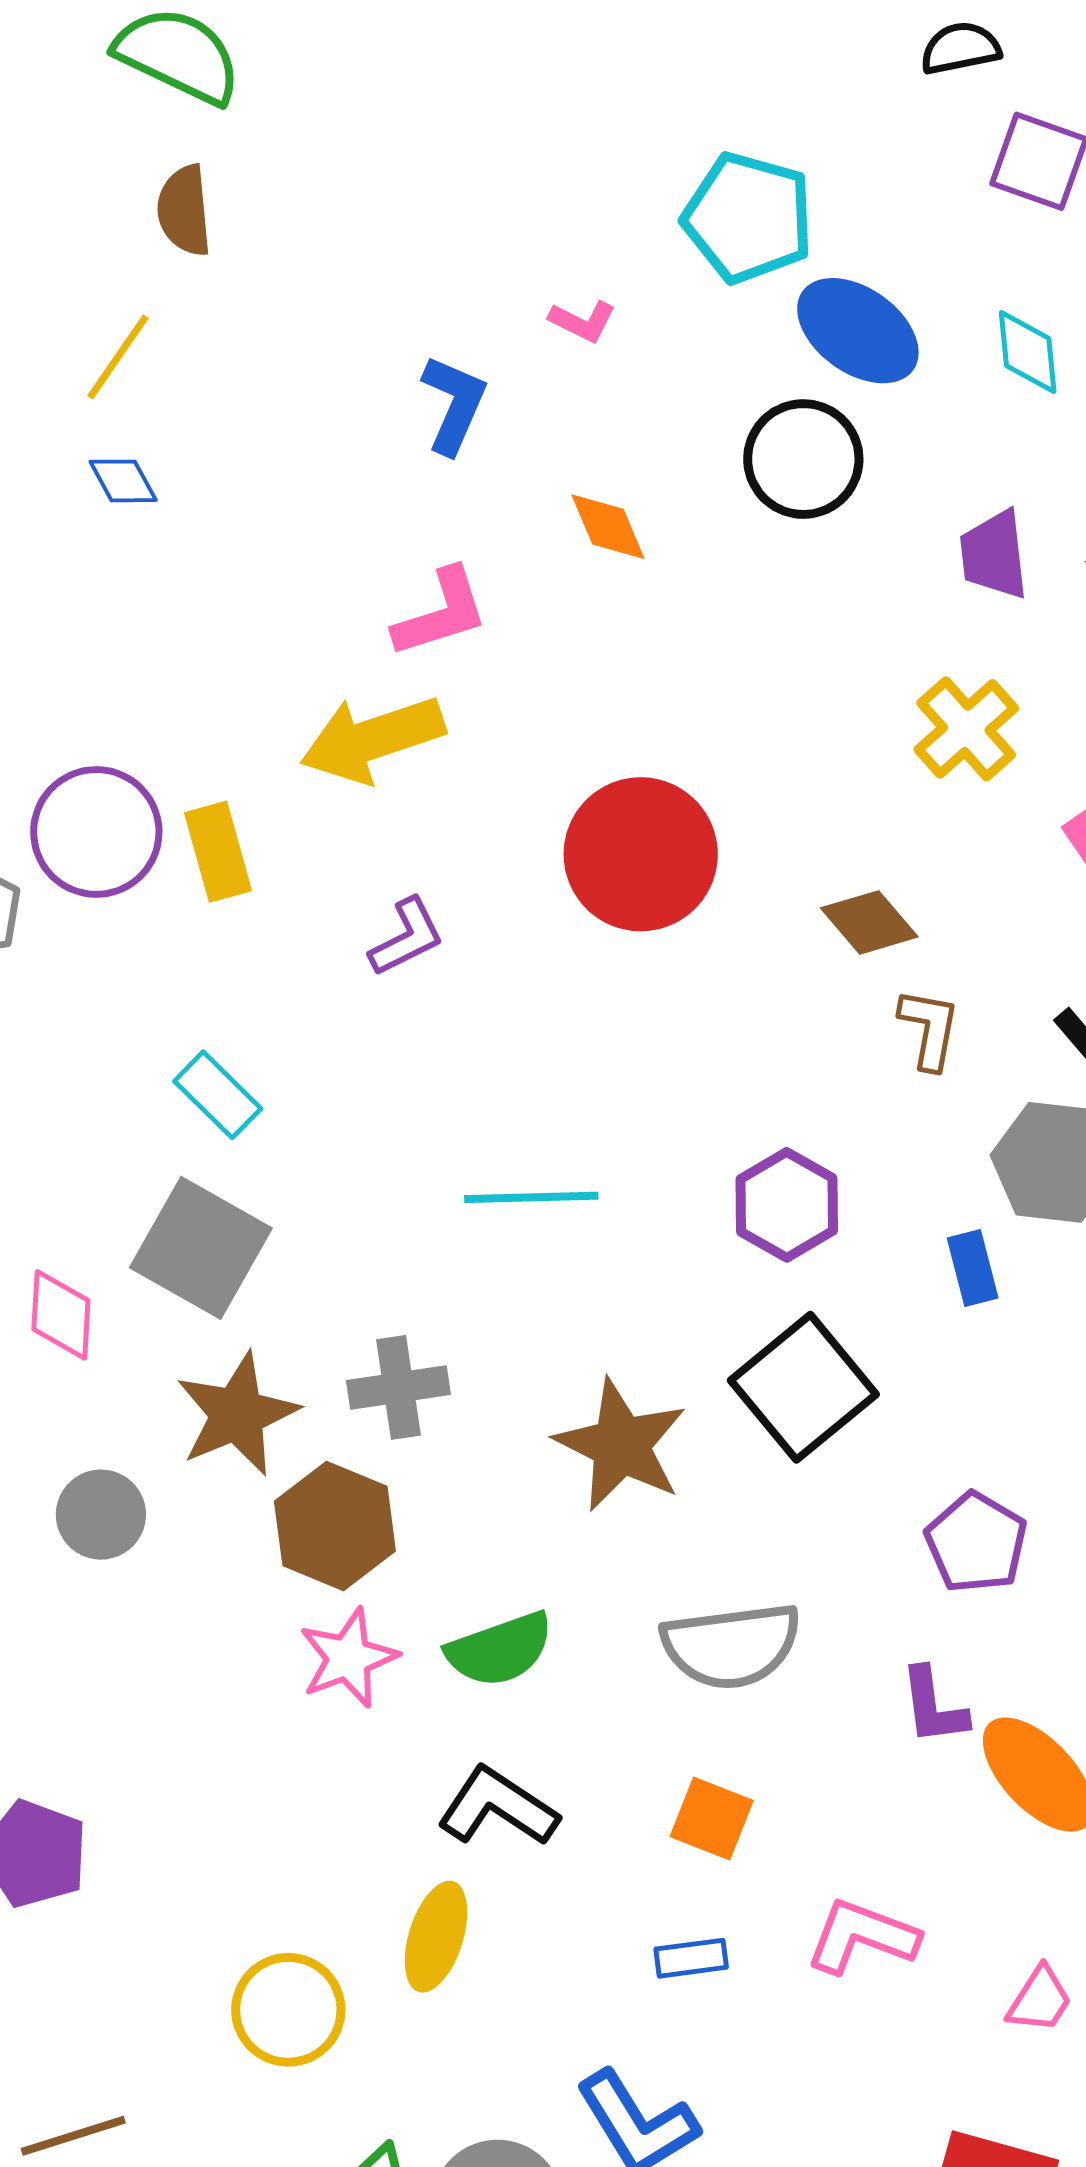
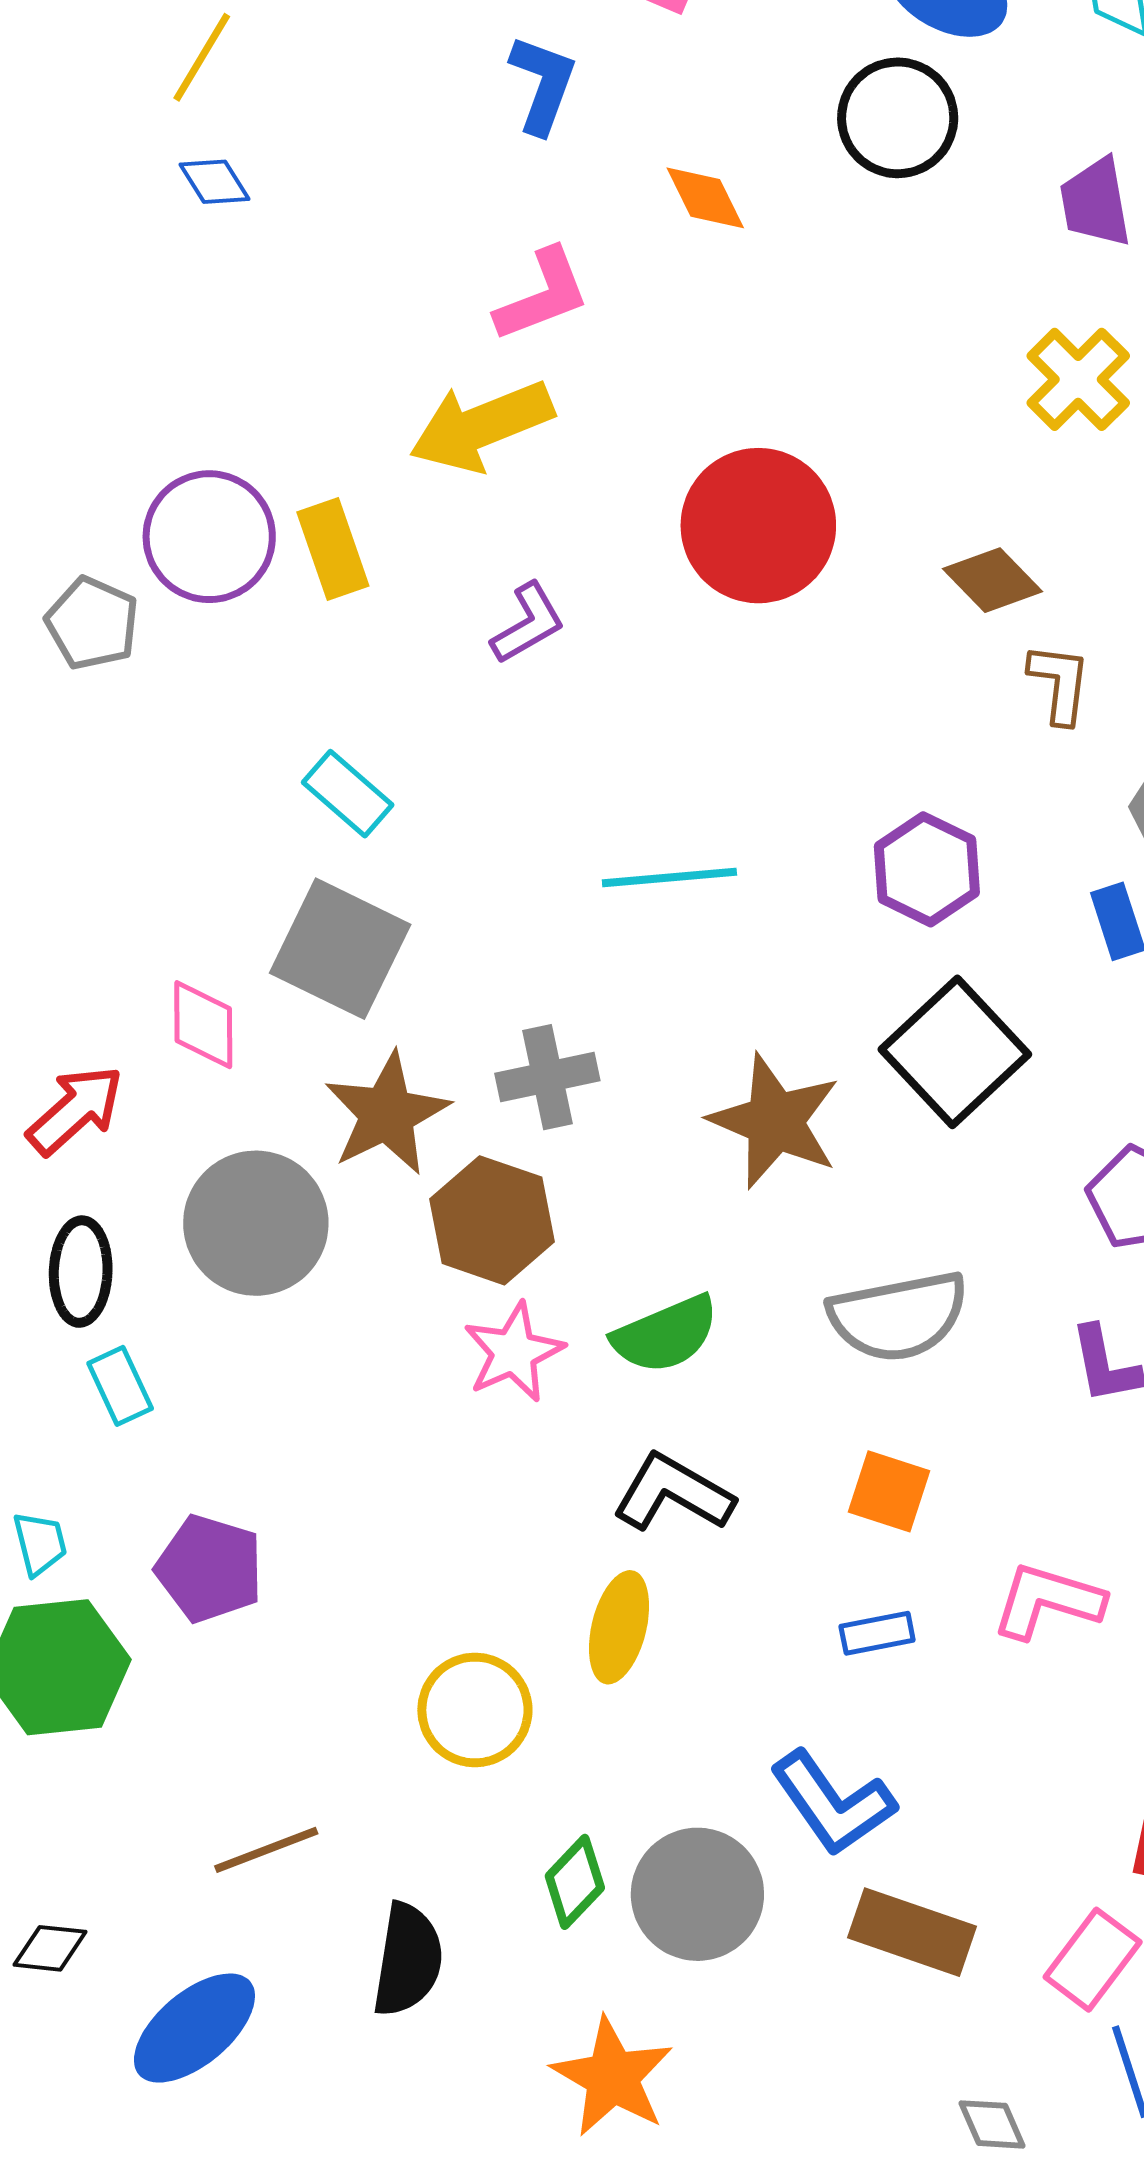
gray circle: (101, 1515) -> (256, 1223), size x1.6

